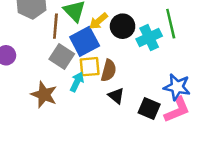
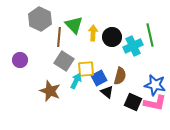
yellow arrow: (98, 21) -> (93, 33), turned 133
blue square: (85, 41) -> (99, 78), moved, size x0.7
brown semicircle: (109, 70) -> (120, 76), moved
pink L-shape: (177, 110) -> (155, 103), turned 35

